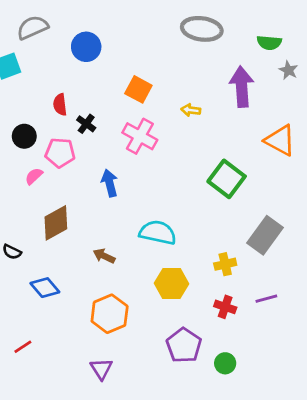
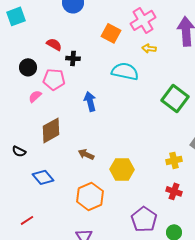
red semicircle: (60, 105) -> (54, 44), turned 126
black cross: (86, 124) -> (73, 58), turned -32
pink cross: (140, 136) -> (143, 20), moved, turned 30
cyan semicircle: (158, 233) -> (125, 71), moved
yellow hexagon: (171, 283) -> (122, 169), moved

